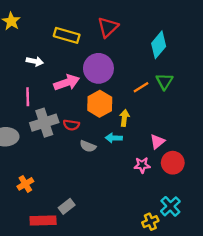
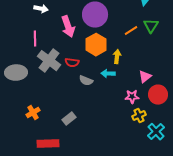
pink arrow: (67, 83) -> (68, 27), turned 90
gray cross: (44, 123) -> (49, 61), turned -35
gray rectangle: (67, 206) -> (69, 119), moved
yellow cross: (150, 222) -> (139, 116), moved

